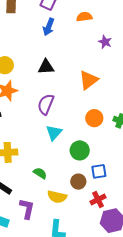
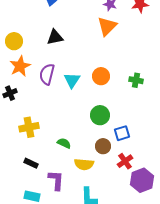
orange triangle: (89, 80) -> (107, 26), moved
purple semicircle: (46, 104) -> (47, 74), moved
orange circle: (94, 118) -> (101, 76), moved
cyan triangle: (54, 133) -> (72, 80), moved

